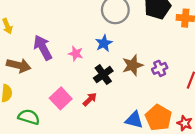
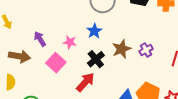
purple arrow: (43, 48) -> (40, 39), size x0.7
pink square: (61, 98) -> (56, 63), moved
red arrow: (90, 99) -> (85, 82), size x1.5

